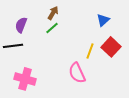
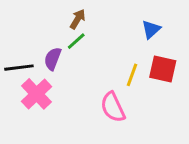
purple semicircle: (21, 25) -> (53, 59), moved
red square: (111, 47) -> (163, 69), turned -30
pink cross: (25, 79) -> (37, 94), moved, turned 30

